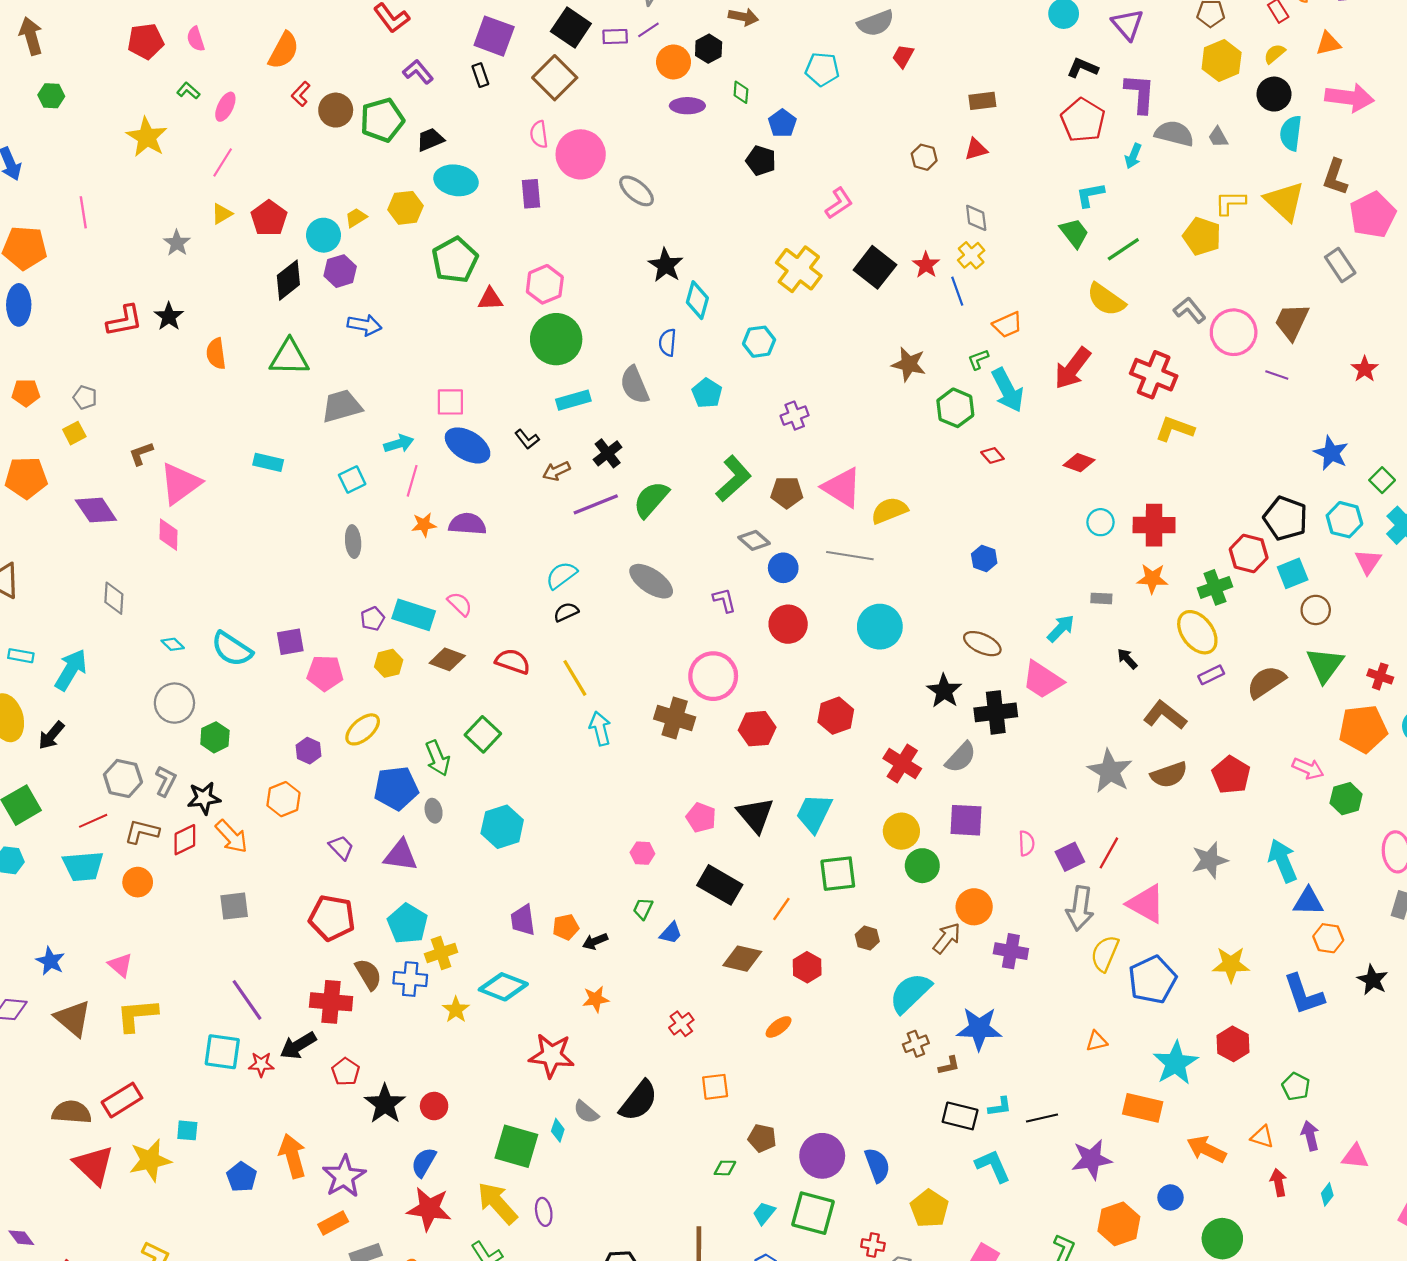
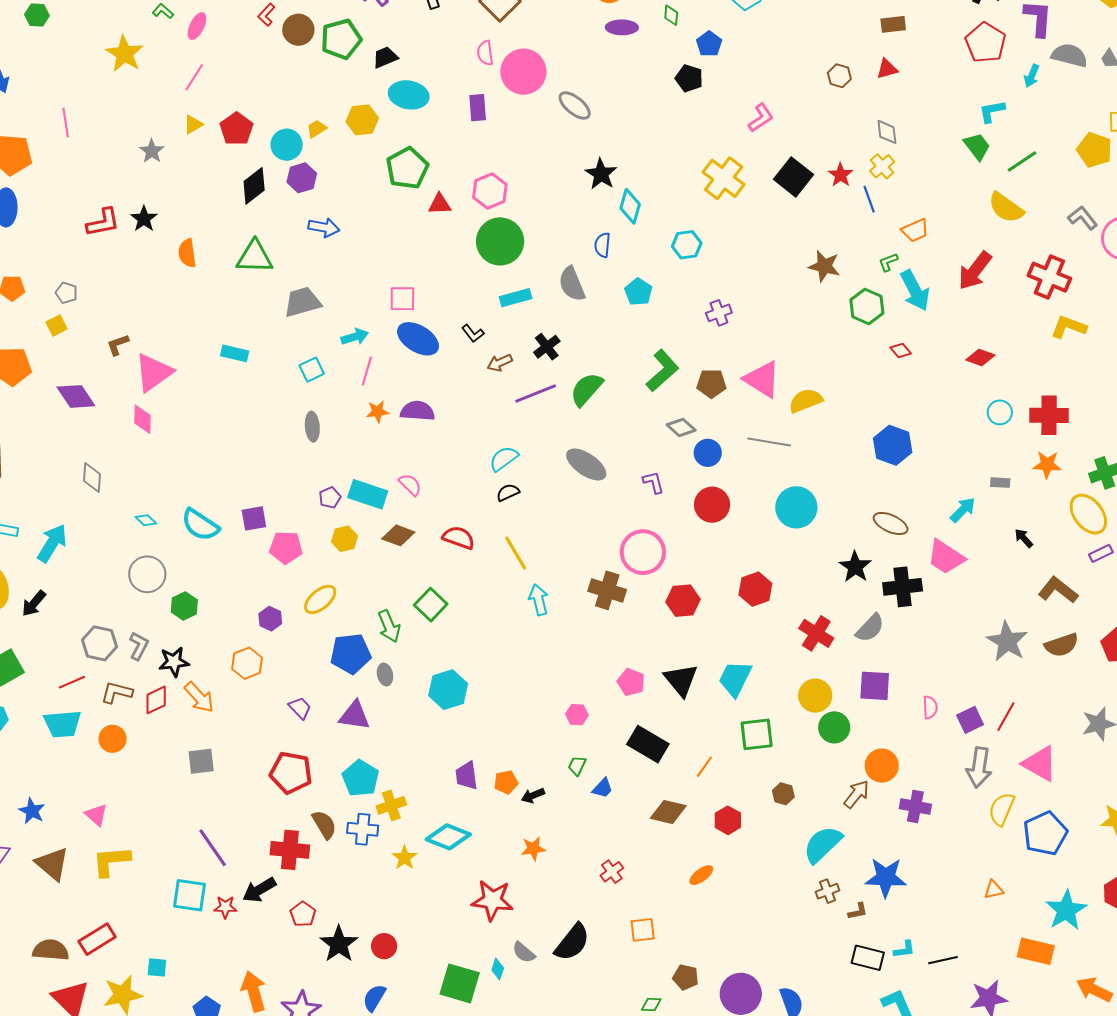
blue hexagon: (984, 558) -> (893, 445), size x1.6

